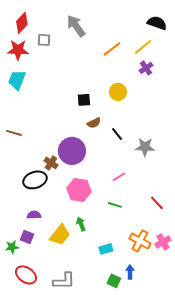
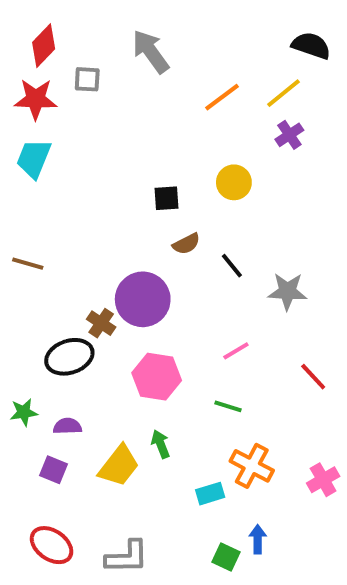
red line: (157, 203) -> (313, 377), moved
orange cross: (140, 241) -> (252, 466), moved
green star: (12, 247) -> (24, 412), moved

